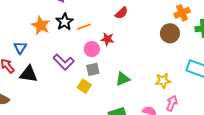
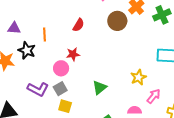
orange line: (84, 27) -> (45, 34), moved, turned -56
brown circle: (170, 33) -> (117, 21), moved
gray square: (93, 69) -> (60, 89), moved
pink arrow: (172, 103) -> (154, 96), turned 35

